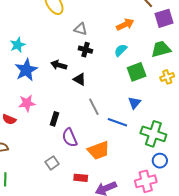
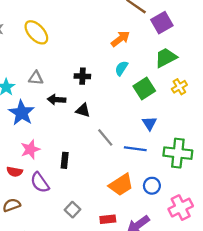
gray triangle: (81, 29) -> (36, 78), moved
purple semicircle: (70, 138) -> (40, 183), moved
blue circle: (160, 161) -> (152, 186), moved

